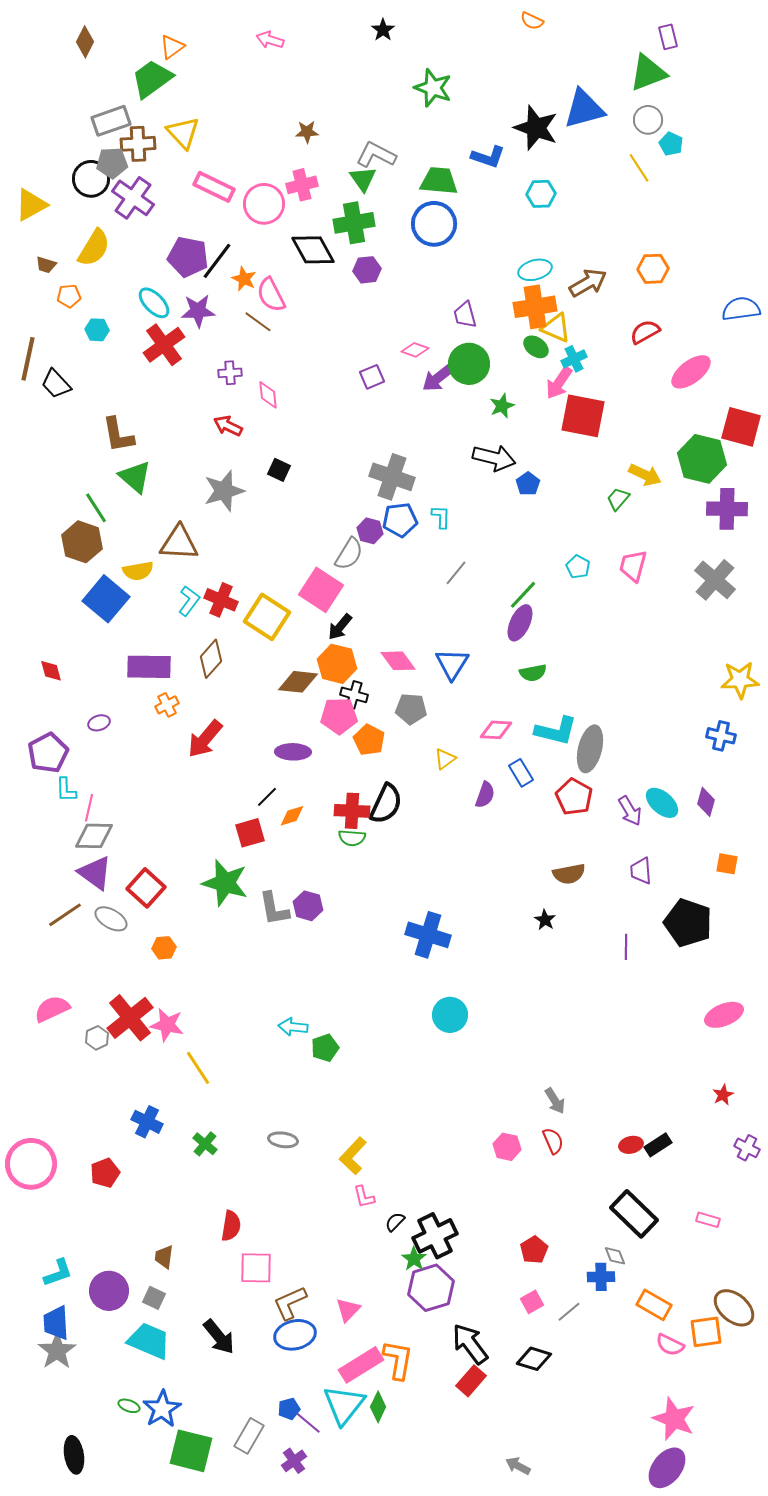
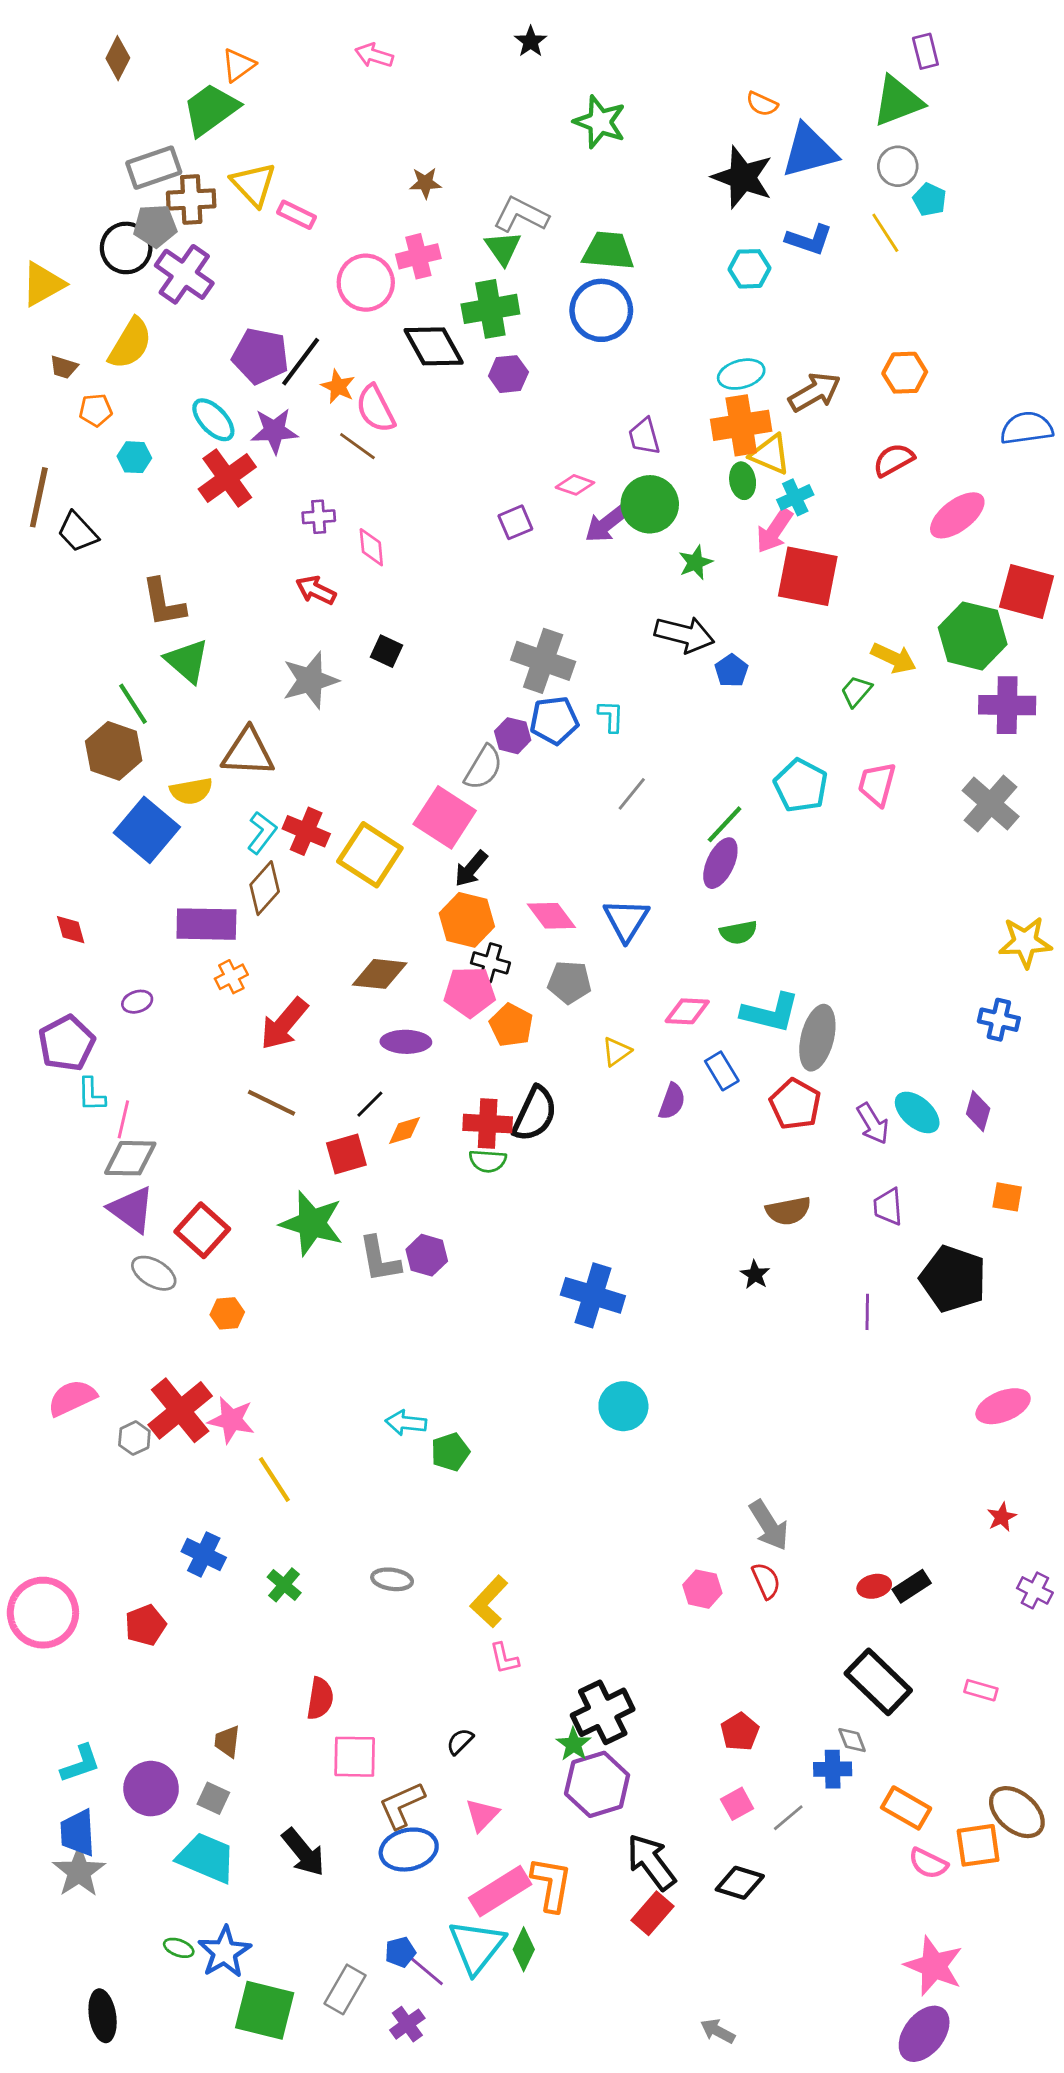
orange semicircle: (532, 21) -> (762, 104), moved
blue L-shape: (488, 157) -> (809, 240), moved
pink rectangle: (214, 187) -> (296, 215), moved, size x0.7
green ellipse: (536, 347) -> (743, 481), turned 45
cyan pentagon: (578, 567) -> (801, 786), size x1.6
brown diamond: (211, 659) -> (265, 888), moved
brown diamond: (298, 682) -> (380, 974), moved
brown line: (65, 915) -> (272, 1103), moved, turned 60
gray arrow: (555, 1101) -> (769, 1525), size x1.4
black semicircle: (395, 1222) -> (460, 1741), moved

